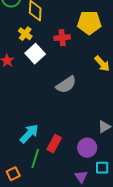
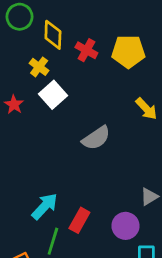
red cross: (62, 38) -> (86, 50), moved, turned 35

